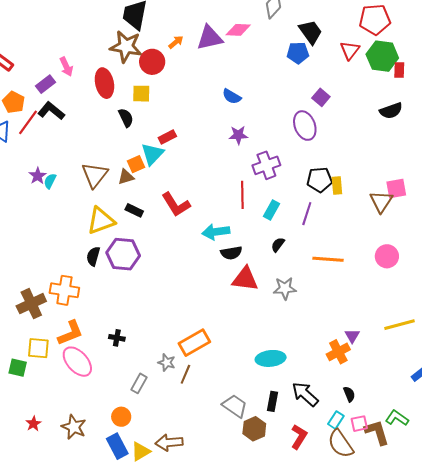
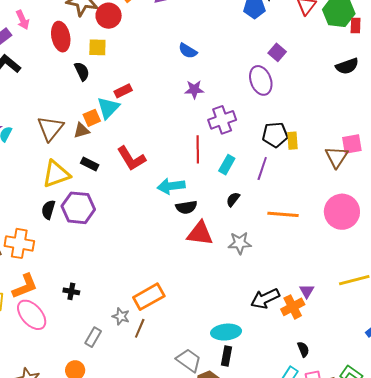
pink circle: (387, 256) -> (342, 212), size x1.5
cyan ellipse: (271, 358) -> (226, 332), moved
black arrow: (305, 394) -> (265, 299), moved, turned -68

